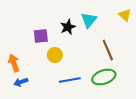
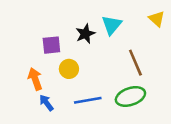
orange arrow: (14, 63) -> (35, 79), moved
blue arrow: (21, 82) -> (46, 103), moved, turned 72

